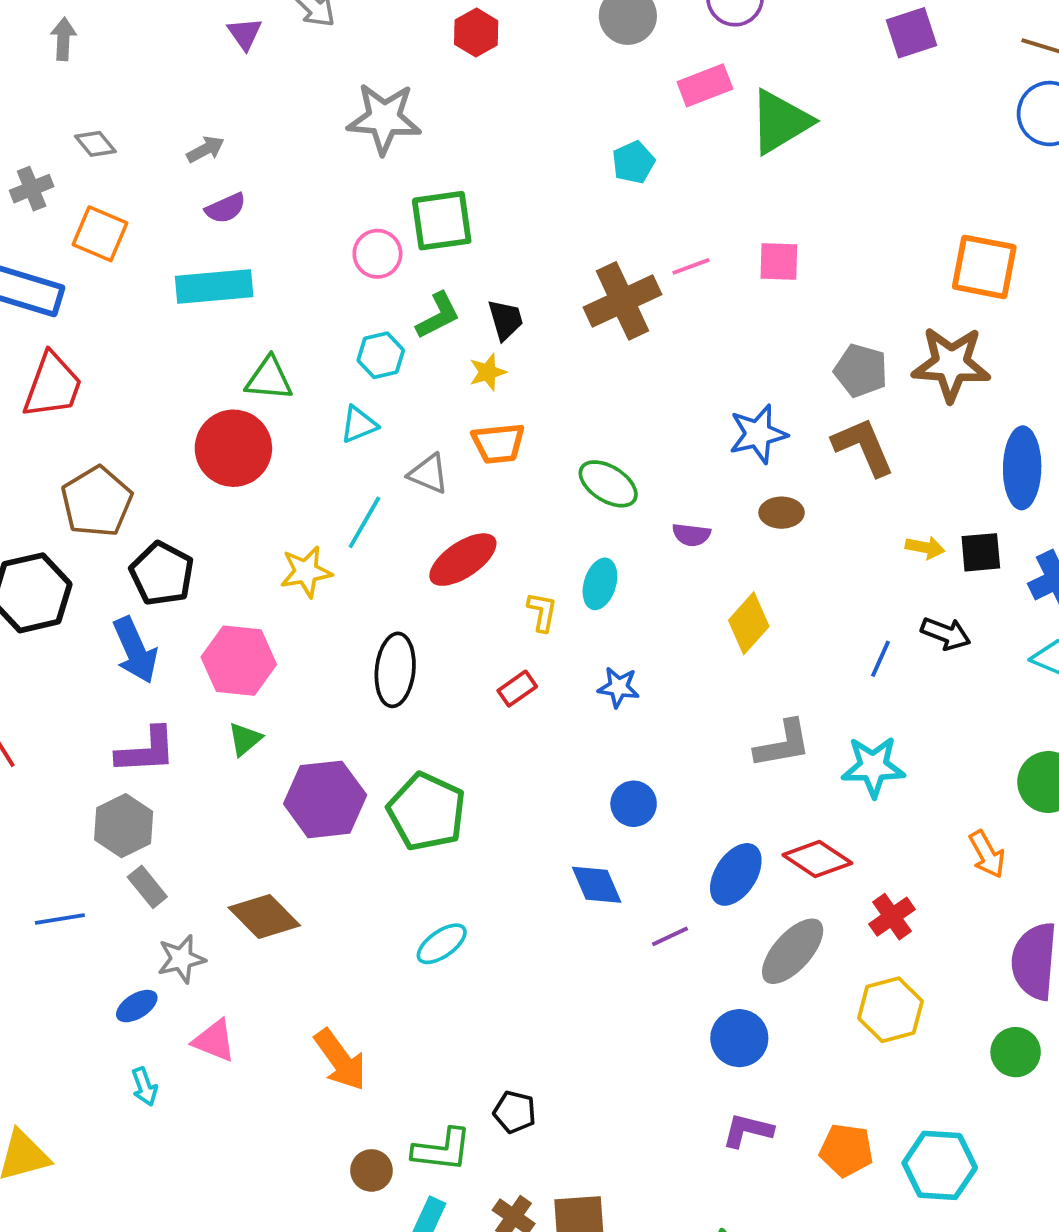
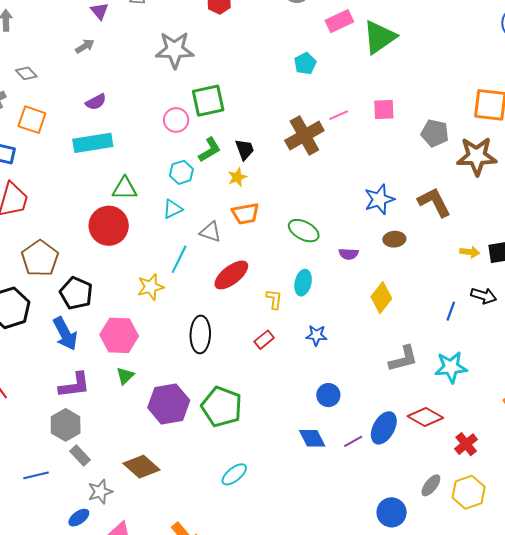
gray arrow: (205, 149) -> (85, 46), moved
gray pentagon: (861, 371) -> (435, 133), moved
purple line: (670, 936) -> (353, 441), moved
gray ellipse: (793, 951) -> (431, 485), moved, size x0.6

